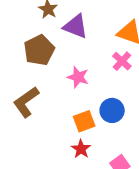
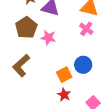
pink star: (78, 77) -> (48, 38), moved

